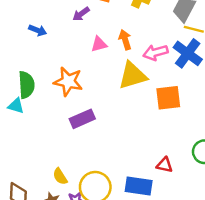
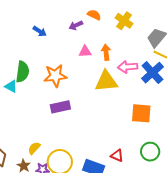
orange star: (68, 81) -> (55, 76), turned -30
orange square: (168, 98) -> (141, 113), moved
yellow semicircle: (60, 176) -> (34, 148), turned 64

